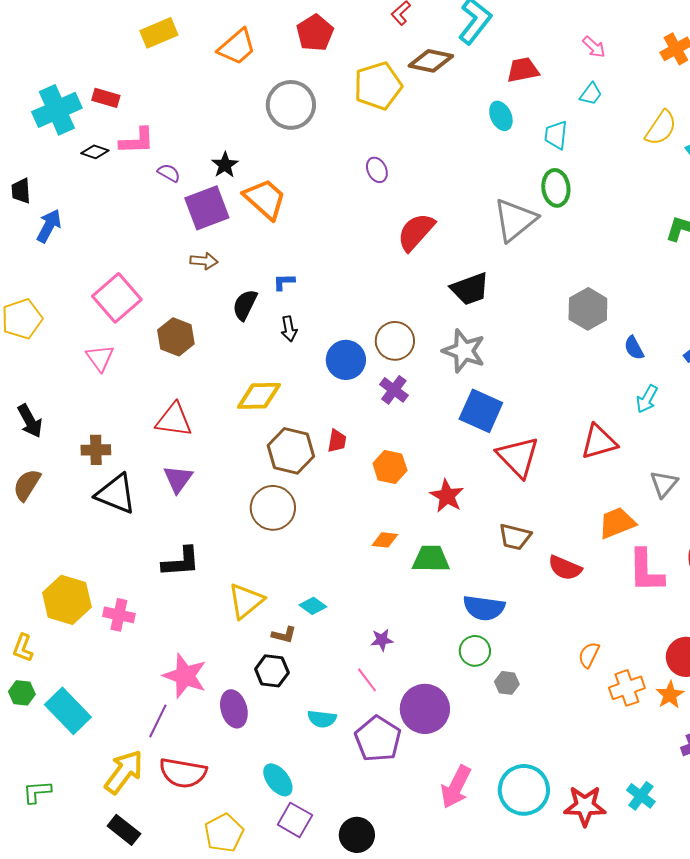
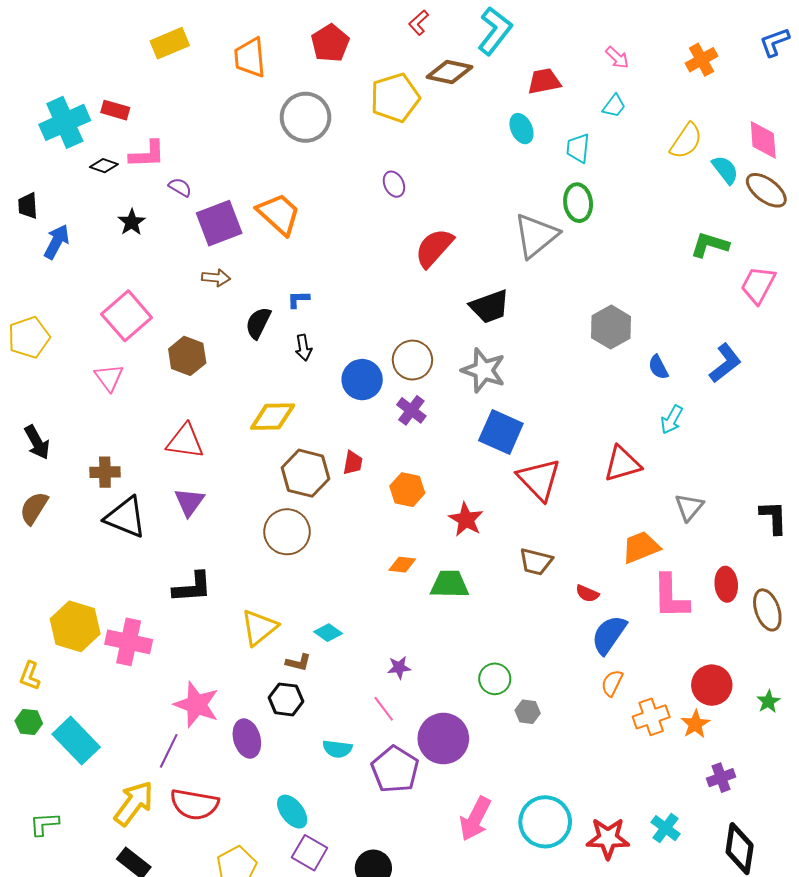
orange trapezoid: (237, 47) -> (250, 58), turned 126
black star: (225, 165) -> (132, 222), moved
red semicircle: (565, 568) -> (587, 593), size x0.7
blue semicircle: (484, 608) -> (609, 635), moved, turned 117
pink cross: (119, 615) -> (129, 642), size x1.4

